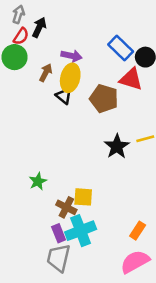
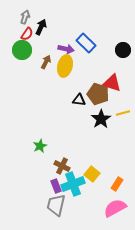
blue rectangle: (121, 48) -> (86, 43), moved
red triangle: (131, 79) -> (112, 83), moved
black triangle: (64, 96) -> (79, 100), moved, turned -32
brown pentagon: (104, 99) -> (98, 94), moved
yellow square: (83, 197) -> (92, 174), moved, turned 35

